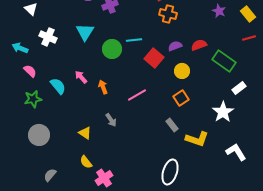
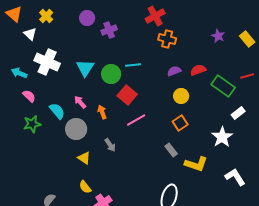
cyan triangle: (85, 32) -> (85, 68), moved
white cross: (48, 37) -> (47, 62), size x1.4
red line: (249, 38) -> (247, 76), moved
red square: (154, 58) -> (127, 95), moved
gray circle: (39, 135) -> (76, 129), moved

